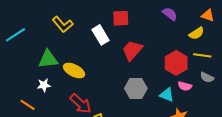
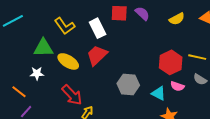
purple semicircle: (170, 14) -> (142, 13), moved
yellow L-shape: (63, 24) -> (65, 26), moved
yellow semicircle: (197, 33) -> (177, 19), moved
red trapezoid: (132, 50) -> (97, 55), moved

